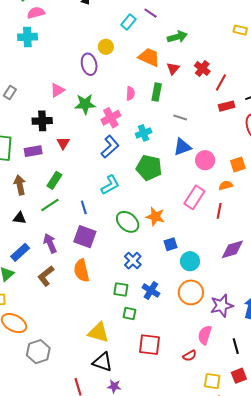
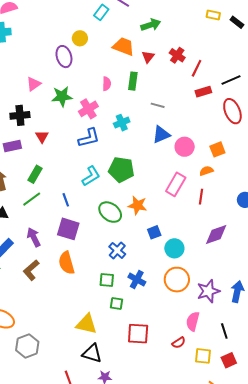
blue L-shape: (110, 147) -> (89, 138), turned 30
green pentagon: (149, 168) -> (121, 170), moved
yellow square: (212, 381) -> (203, 356), moved

